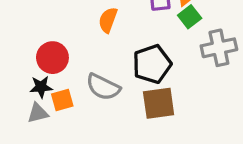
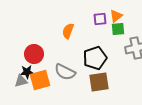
green square: (190, 17) -> (118, 29), turned 32
orange square: (62, 100) -> (40, 80), size x1.5
gray triangle: (38, 113) -> (21, 81), moved

